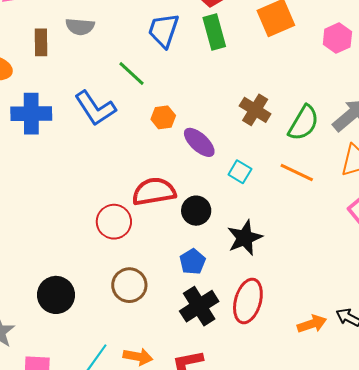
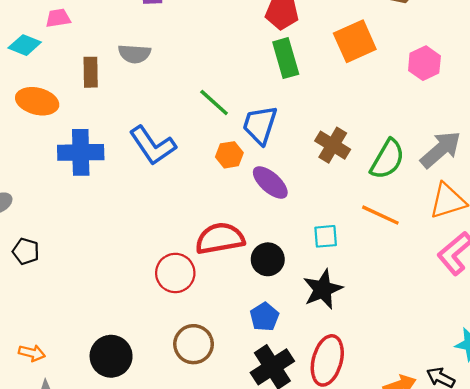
blue trapezoid: (164, 30) -> (260, 125), moved
green line: (131, 74) -> (214, 103), moved
cyan square: (240, 172) -> (326, 236), moved, turned -35

